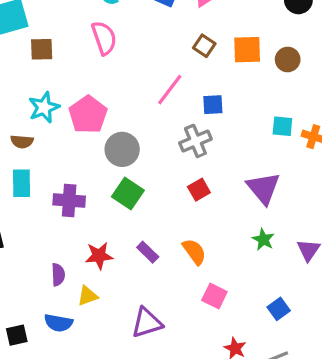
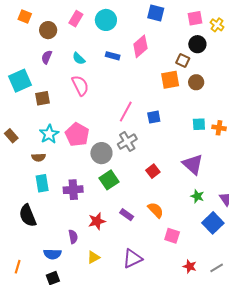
brown square: (204, 46) -> (183, 61), moved
gray cross: (195, 141) -> (127, 142), moved
green square: (128, 193) -> (109, 180), turned 30
yellow triangle: (88, 296) -> (93, 257), moved
blue square: (279, 309) -> (213, 223), moved, size x1.5
blue semicircle: (58, 323) -> (52, 254), moved

